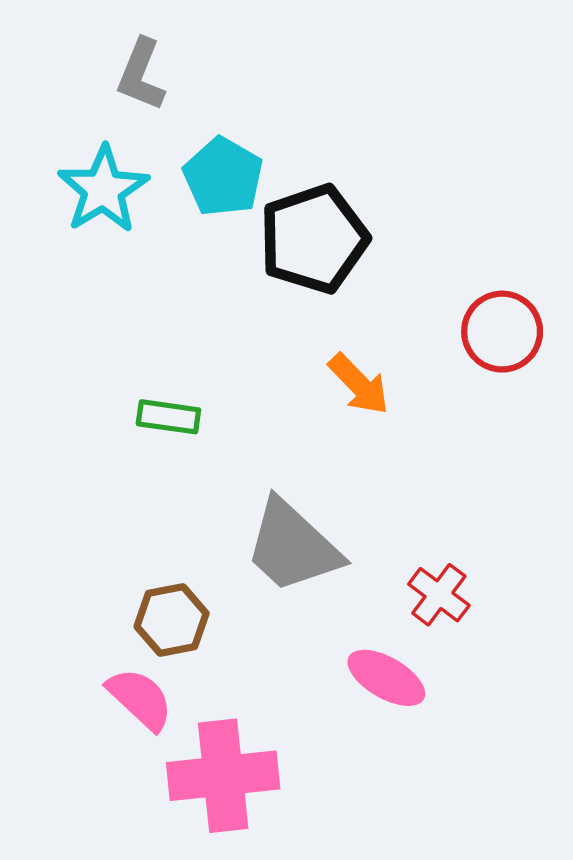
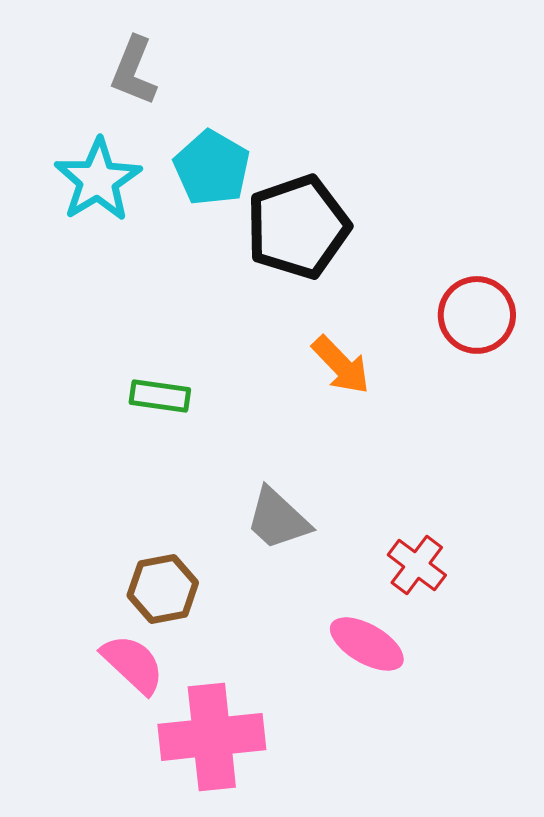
gray trapezoid: (293, 546) -> (278, 519), size x0.7

